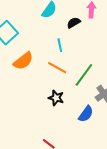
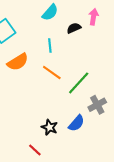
cyan line: (60, 45) -> (50, 46), moved
black star: (56, 98) -> (49, 127), moved

